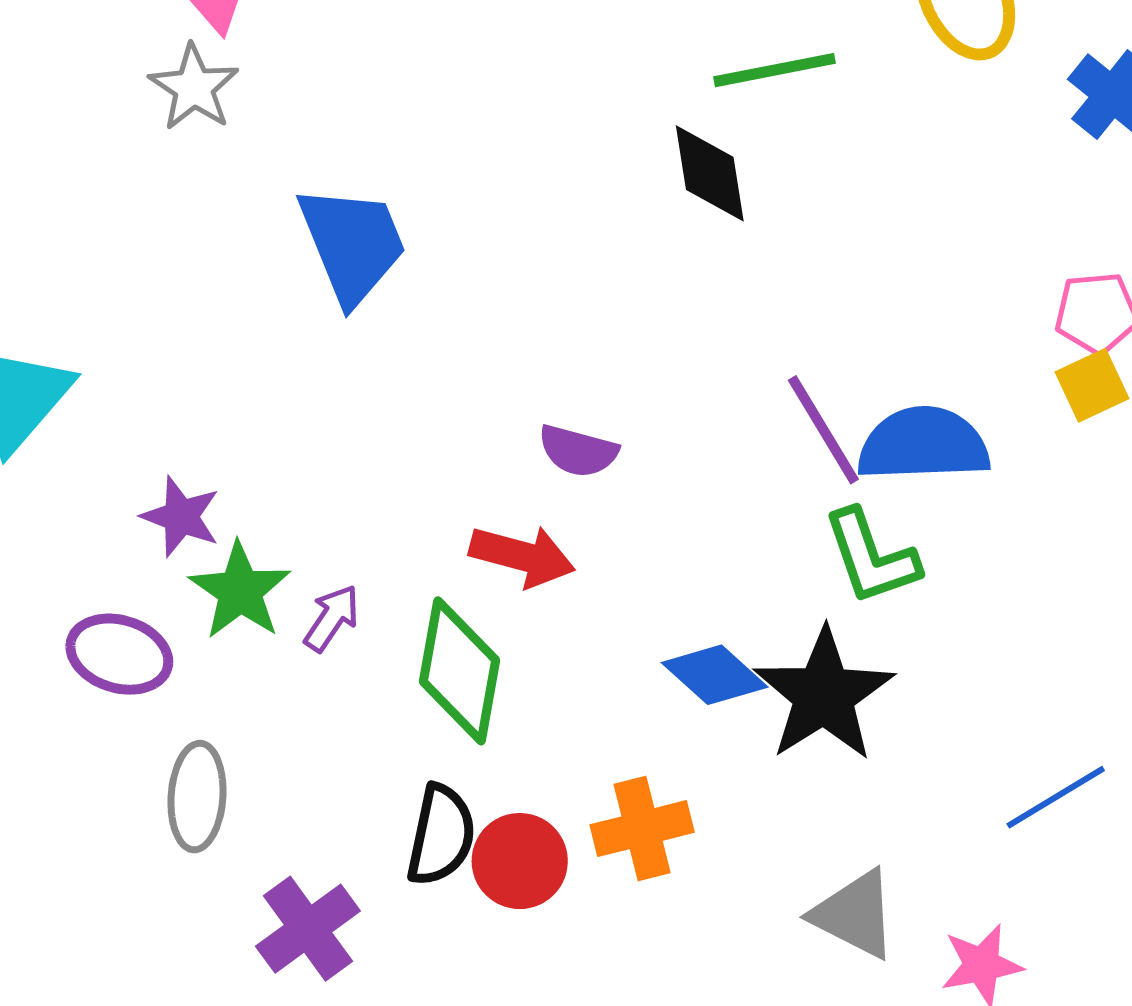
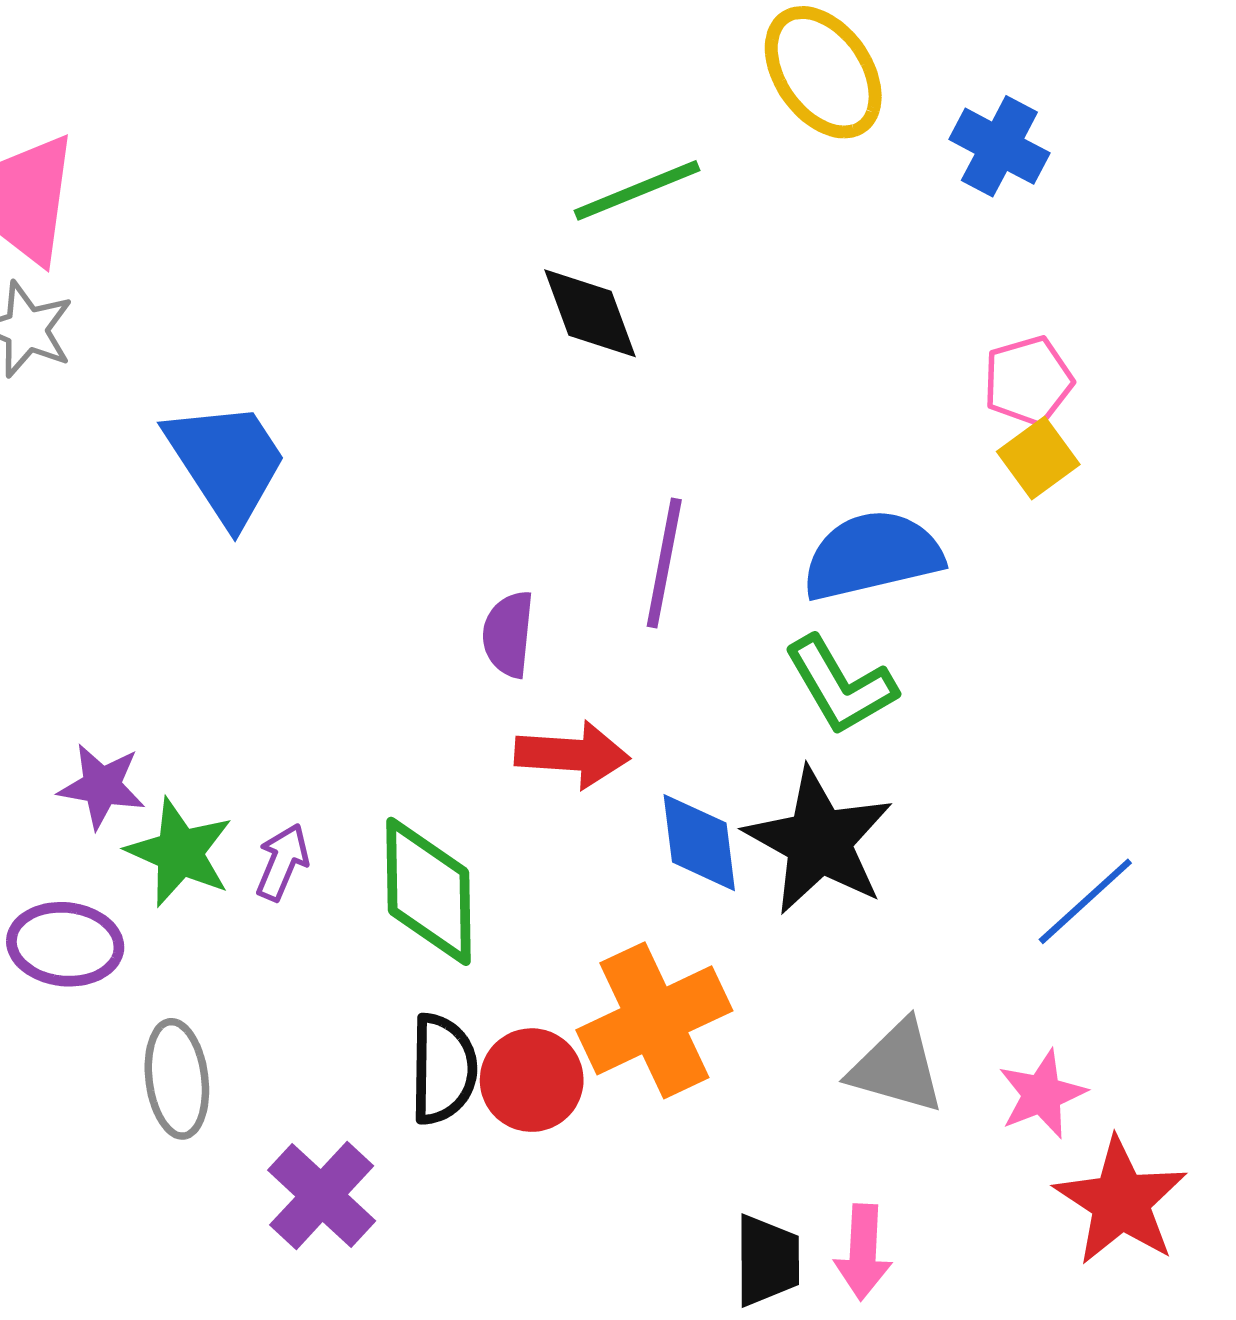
purple line: (823, 430) -> (664, 563), moved, turned 53
purple semicircle: (578, 451) -> (508, 634), turned 92
red arrow: (522, 556) -> (572, 755), moved
blue diamond: (715, 675) -> (699, 843), turned 52
orange cross: (642, 829) -> (654, 1020), size x1.4

